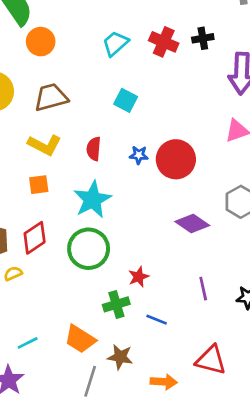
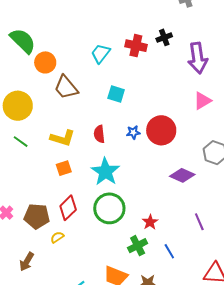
brown trapezoid: (51, 97) -> (66, 87), moved, turned -104
blue line: (157, 320) -> (169, 251), turned 49

